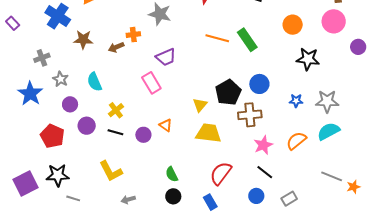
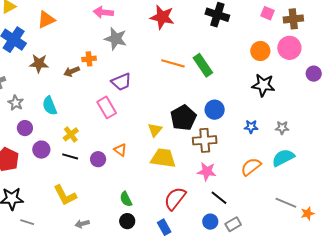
orange circle: (293, 25) -> (260, 51), moved
gray star: (327, 101) -> (282, 128), size x0.6
pink star: (263, 145) -> (207, 171), moved, turned 30
gray rectangle: (289, 199) -> (233, 224), moved

